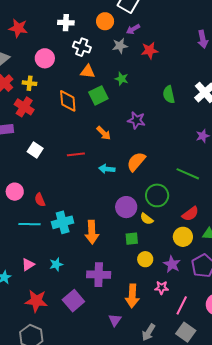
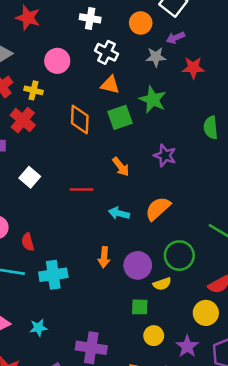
green star: (122, 79) -> (153, 100), size x1.5
yellow semicircle: (147, 219) -> (162, 284), turned -64
orange arrow: (92, 232) -> (104, 257), moved, size x0.7

